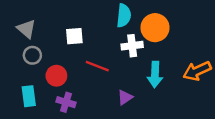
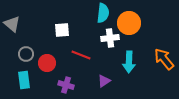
gray triangle: (26, 29) -> (12, 24), moved
gray circle: (32, 55) -> (26, 54), moved
orange arrow: (197, 71) -> (164, 59), turned 75
purple cross: (66, 102) -> (66, 85), moved

